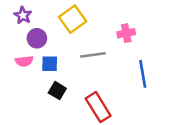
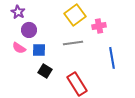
yellow square: (73, 19) -> (75, 15), moved
pink semicircle: (24, 61) -> (19, 48), turned 40

